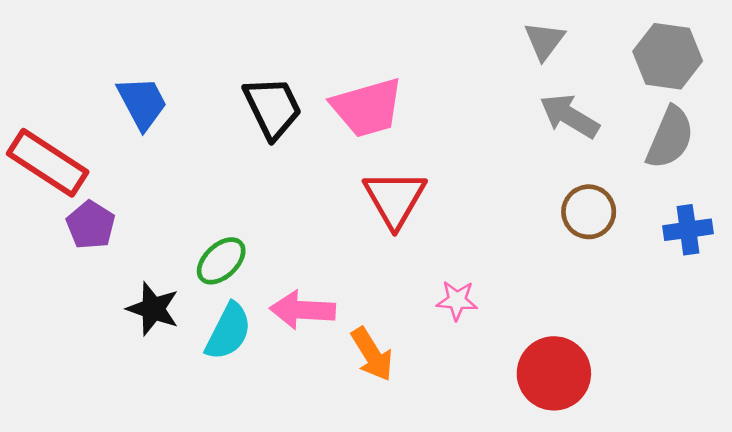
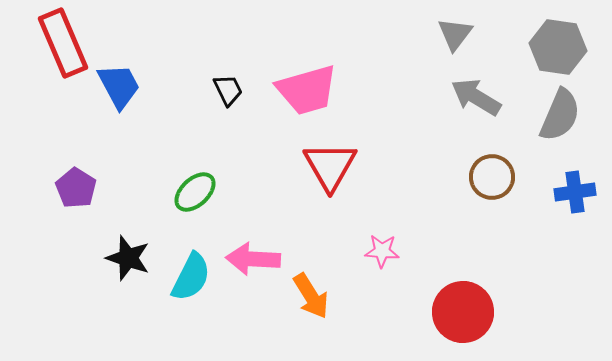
black trapezoid: (273, 108) -> (228, 90), size x0.6
red rectangle: (48, 163) -> (63, 43), moved, turned 34
green ellipse: (221, 261) -> (195, 192), moved

